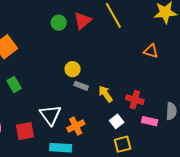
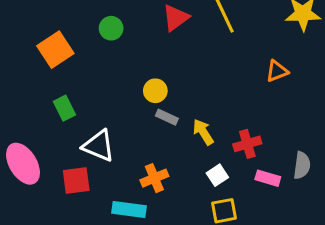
green circle: (59, 23) -> (111, 28), moved
orange triangle: (151, 51) -> (277, 71), turned -42
red cross: (135, 100) -> (247, 144), turned -36
white triangle: (50, 115) -> (99, 146), moved, turned -35

